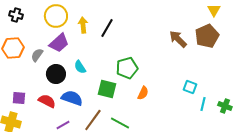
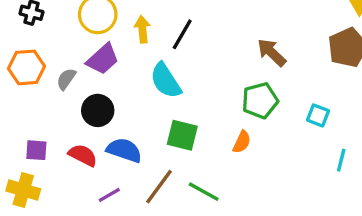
brown arrow: (178, 39) -> (272, 52), moved
cyan semicircle: (80, 67) -> (166, 81), moved, size x1.6
green pentagon: (127, 68) -> (260, 101), moved
cyan square: (190, 87) -> (318, 115), moved

